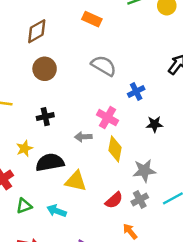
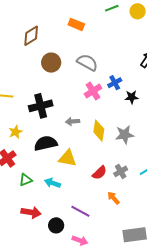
brown circle: (45, 69) -> (51, 63), moved
black cross: (45, 117) -> (41, 106), size x1.6
pink cross: (108, 118) -> (93, 91), moved, turned 30
black star: (154, 124) -> (132, 97), moved
yellow star: (25, 148) -> (15, 132), moved
gray star: (144, 171) -> (125, 135), moved

